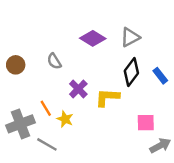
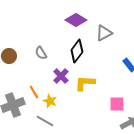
purple diamond: (93, 38) -> (76, 20), moved
black diamond: (131, 72) -> (77, 51), moved
gray line: (47, 144) -> (45, 121), moved

